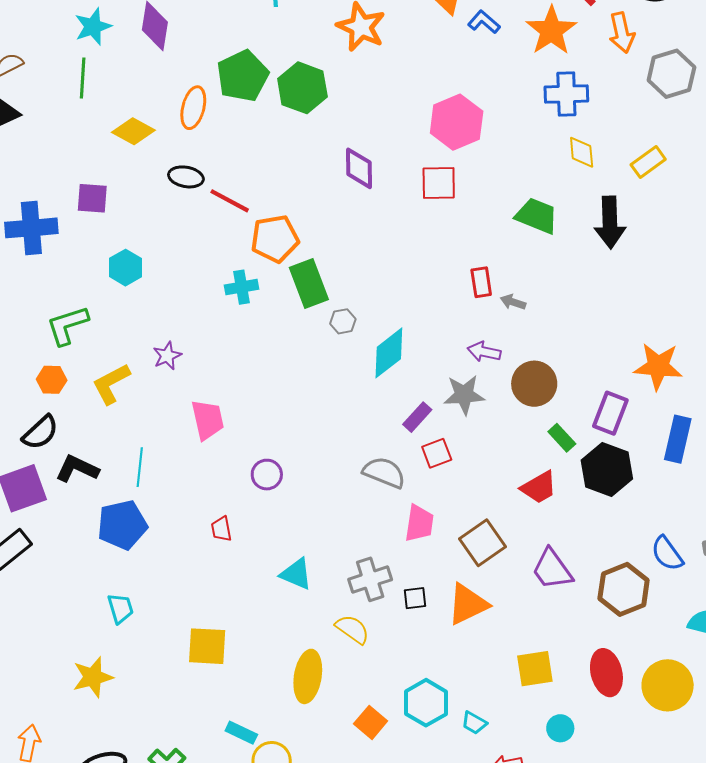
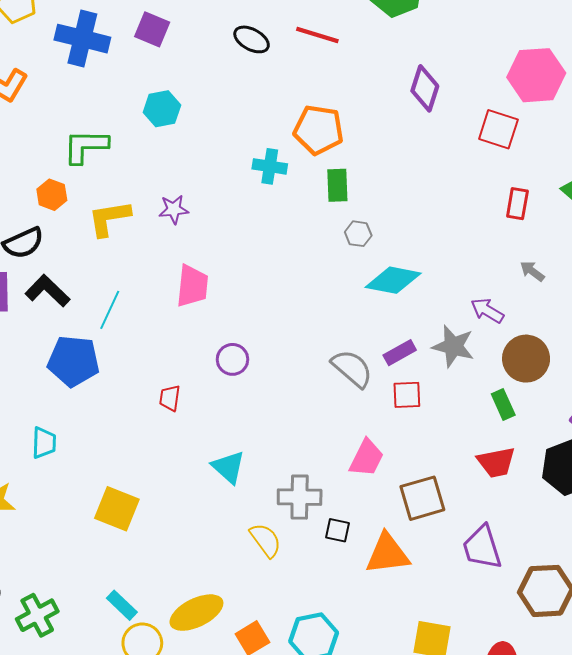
red line: (230, 201) -> (317, 35), moved, turned -30
red rectangle: (481, 282) -> (517, 204), moved
green rectangle: (309, 284) -> (337, 185), size x0.7
cyan diamond: (389, 353) -> (393, 280), turned 30
green rectangle: (562, 438) -> (503, 404), moved
gray semicircle: (384, 473) -> (352, 368), moved
yellow ellipse: (308, 676) -> (196, 613), moved, turned 36

